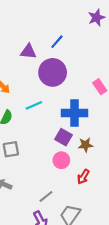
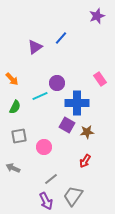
purple triangle: (28, 52) -> (35, 47), turned -42
purple circle: (53, 72) -> (57, 83), moved, size x0.6
pink circle: (61, 160) -> (44, 147), moved

